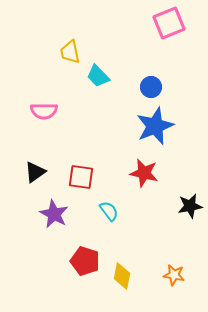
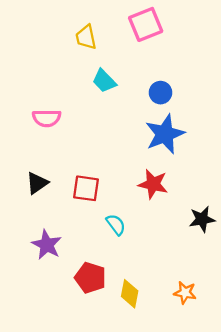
pink square: (169, 23) -> (146, 24), moved
yellow trapezoid: (70, 52) -> (86, 37), moved
purple star: (54, 214) -> (47, 245), moved

